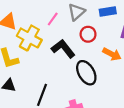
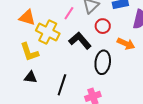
black ellipse: (86, 73) -> (103, 62), turned 40

